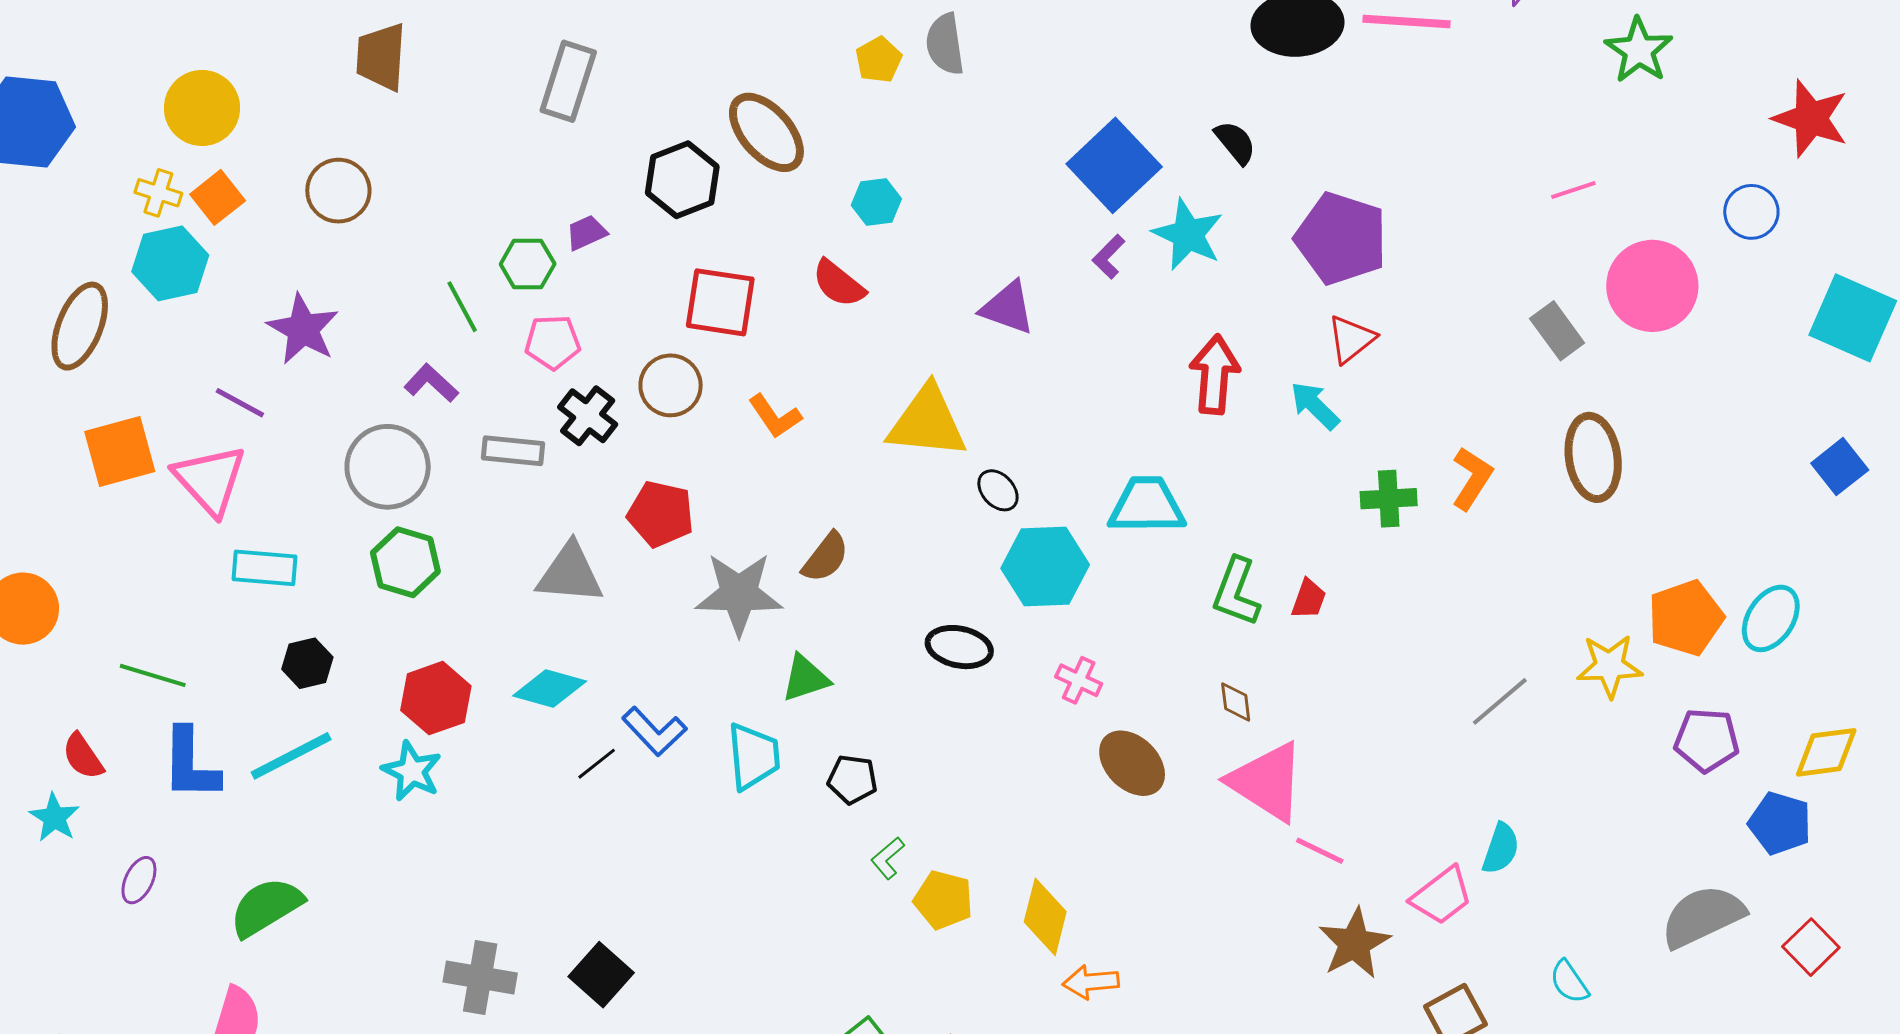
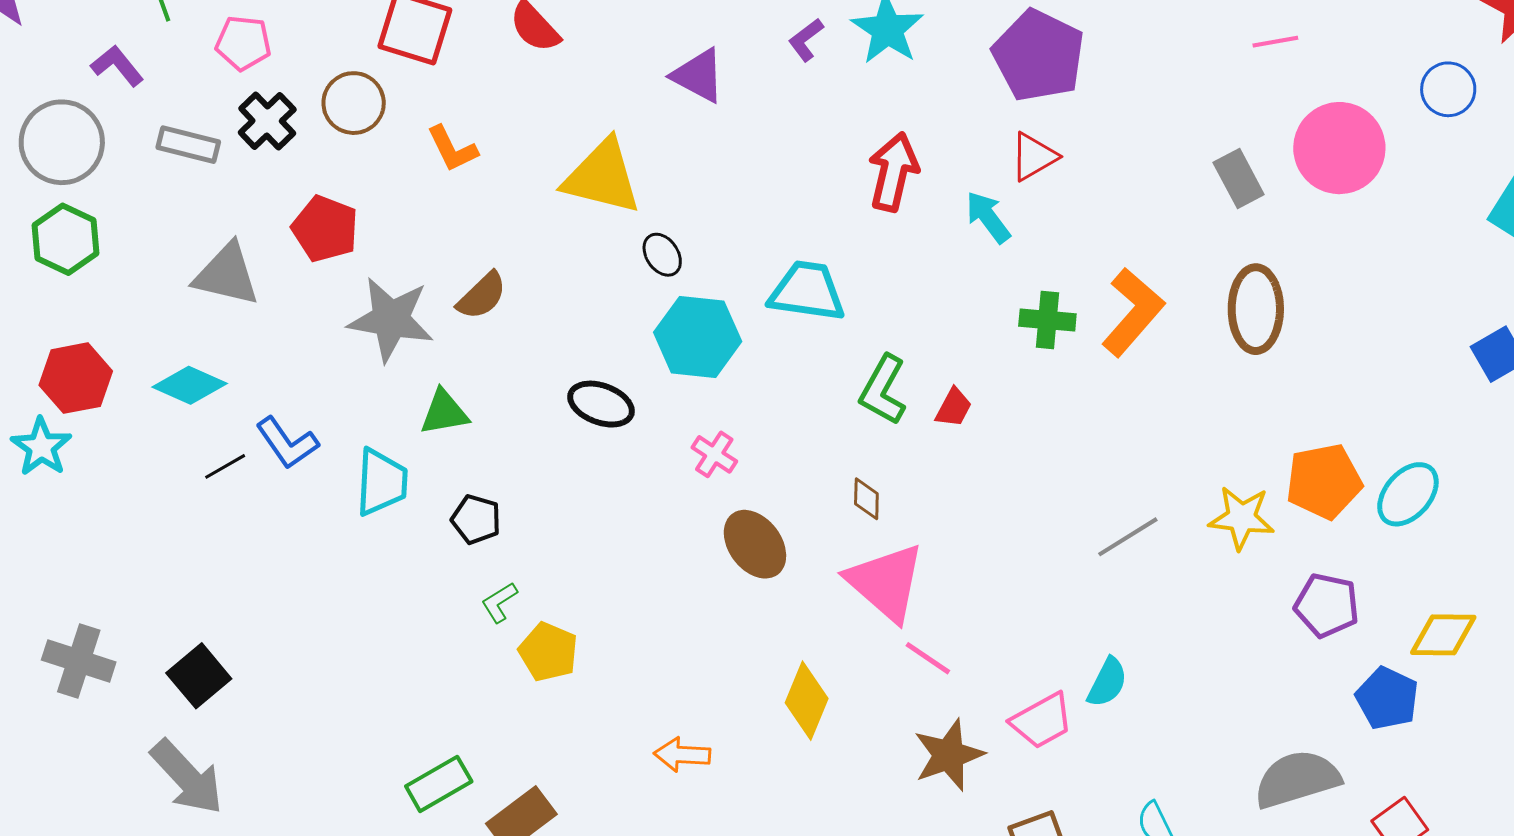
orange L-shape: (1472, 478) -> (1133, 312), size x1.4
yellow diamond: (1045, 917) -> (807, 701), moved

